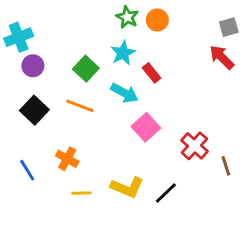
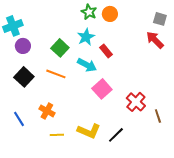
gray square: (229, 27) -> (160, 19), turned 32

